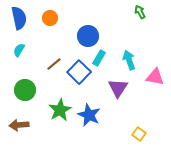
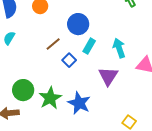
brown line: (54, 64) -> (53, 44), moved
blue square: (79, 72) -> (69, 60), size x0.6
green circle: (25, 90) -> (23, 90), moved

